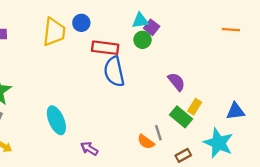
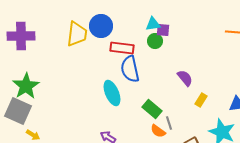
blue circle: (81, 23) -> (101, 26), size x1.5
purple square: (152, 27) -> (163, 30), turned -32
green rectangle: (181, 117) -> (152, 109), moved
cyan ellipse: (56, 120) -> (112, 93), moved

